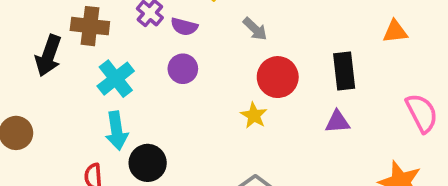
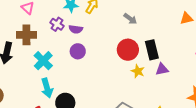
gray arrow: (255, 29) -> (130, 19), moved
black rectangle: (344, 71) -> (152, 50), moved
yellow star: (254, 115) -> (138, 71), moved

